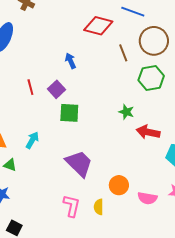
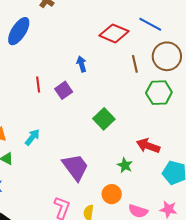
green star: (126, 112) -> (125, 165), moved
green square: (69, 113) -> (104, 119), moved, turned 35

